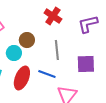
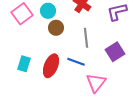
cyan circle: (14, 53) -> (48, 11), moved
purple square: (86, 64) -> (115, 52), turned -30

